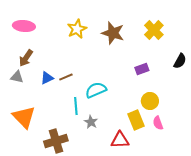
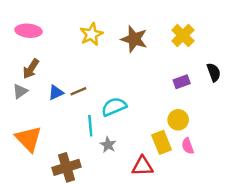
black semicircle: (180, 61) -> (214, 72), turned -49
purple rectangle: (142, 69) -> (182, 82), moved
gray triangle: (17, 77) -> (20, 91), turned -48

